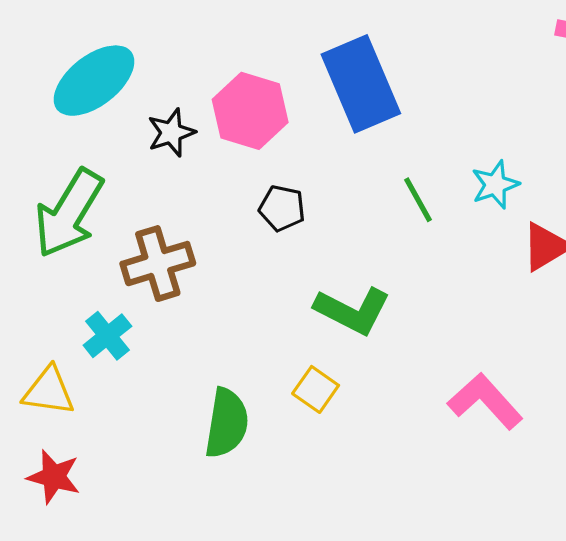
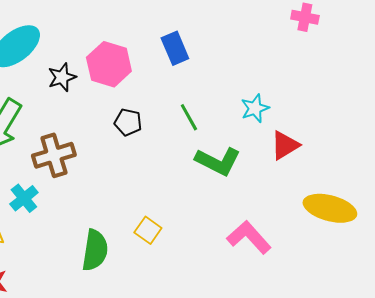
blue rectangle: (361, 84) -> (175, 48), size x0.6
green line: (418, 200) -> (189, 117), moved
green L-shape: (353, 311) -> (218, 161), moved

